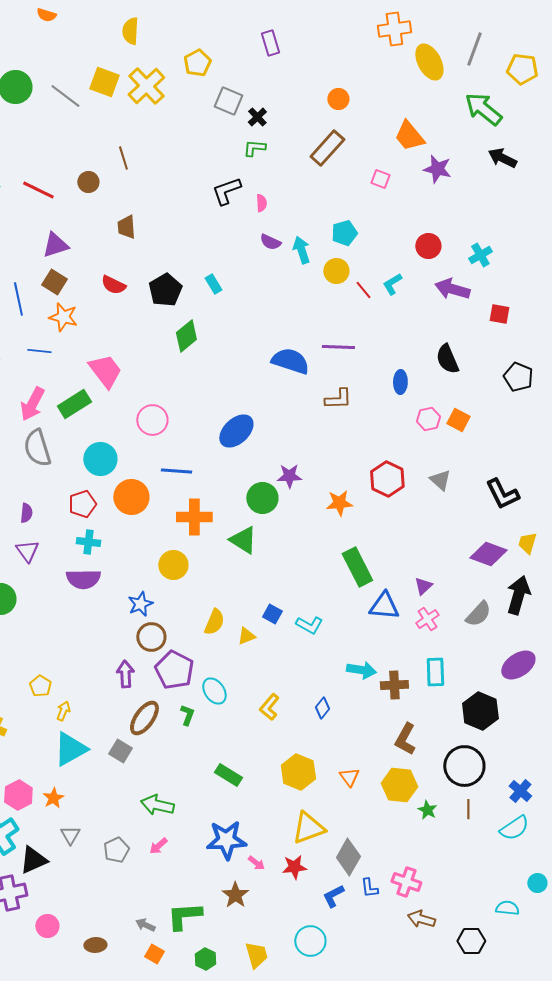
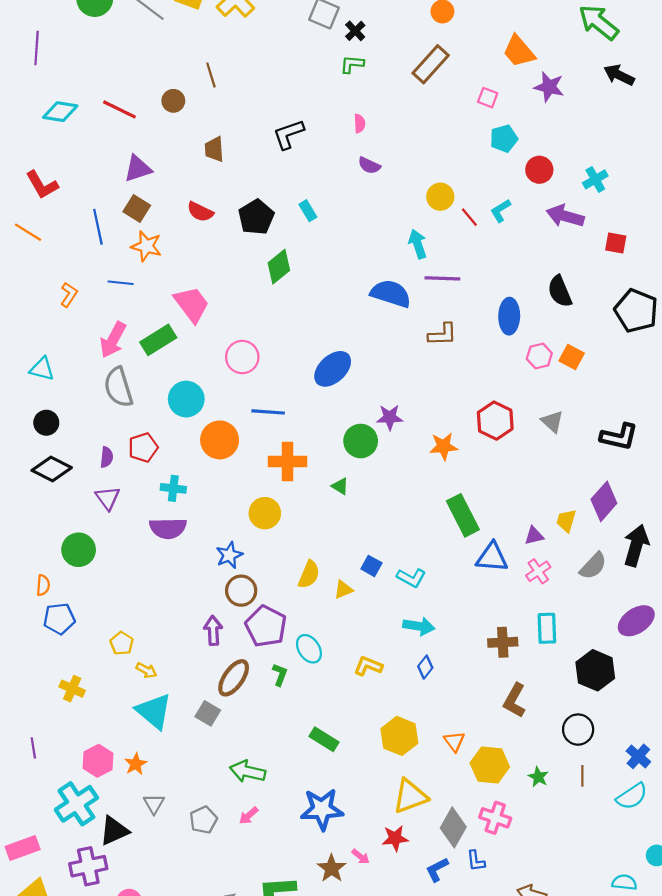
black L-shape: (226, 191) -> (288, 134), moved
cyan pentagon: (344, 233) -> (504, 139), moved
cyan arrow: (301, 250) -> (418, 244), moved
black pentagon: (518, 377) -> (636, 311), size x1.4
blue ellipse: (400, 382) -> (509, 316), size x1.4
black L-shape: (502, 494) -> (619, 437), turned -51
red pentagon: (82, 504) -> (143, 447), moved
green triangle: (243, 540) -> (340, 486), size x0.6
yellow trapezoid: (527, 543) -> (566, 521), moved
purple diamond: (488, 554) -> (604, 501), turned -69
purple triangle: (423, 586) -> (534, 536), turned 30
cyan arrow: (361, 670) -> (419, 626), moved
yellow L-shape: (269, 707) -> (368, 666), turned 72
yellow arrow: (63, 711) -> (146, 670), turned 96
cyan triangle: (70, 749) -> (154, 711), turned -51
black circle: (464, 766) -> (578, 730), size x0.7
yellow hexagon: (399, 785) -> (490, 765), moved
pink arrow: (256, 863) -> (361, 857), moved
pink cross: (406, 882) -> (495, 818), moved

